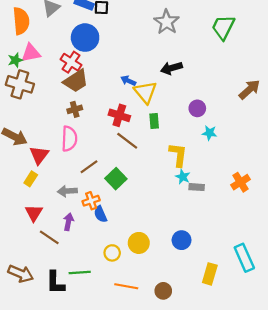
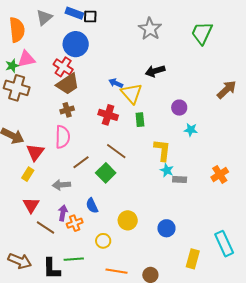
brown line: (127, 141) -> (116, 151), moved
orange cross: (91, 201) -> (75, 223), moved
yellow circle: (139, 243) -> (128, 220), moved

